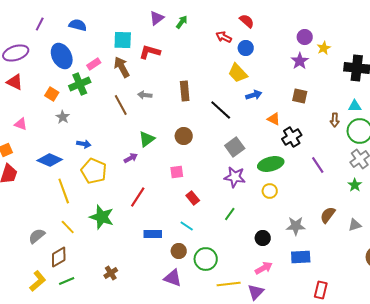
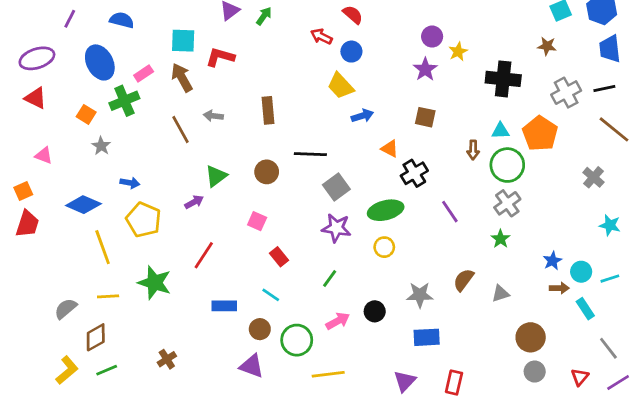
black line: (221, 110) -> (310, 154), moved, turned -40
pink square: (177, 172) -> (257, 221), turned 32
yellow line: (68, 227) -> (108, 296), turned -49
pink arrow: (264, 268) -> (338, 321), moved
purple triangle: (256, 292) -> (405, 381), moved

